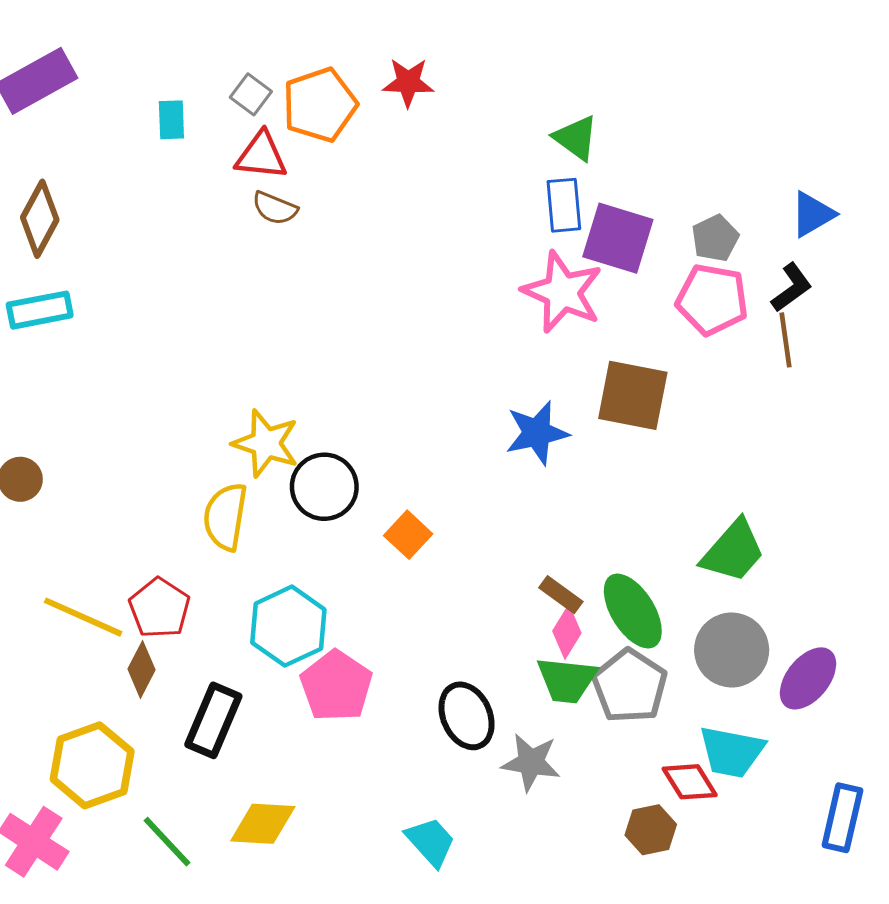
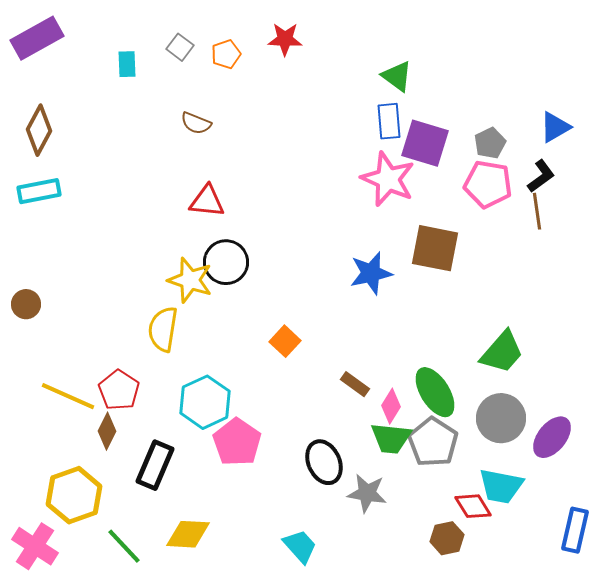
orange pentagon: (320, 105) -> (226, 54), size x0.6
red triangle: (261, 156) -> (207, 201), moved
black circle: (324, 487) -> (226, 262), moved
brown rectangle: (561, 595) -> (355, 384), moved

